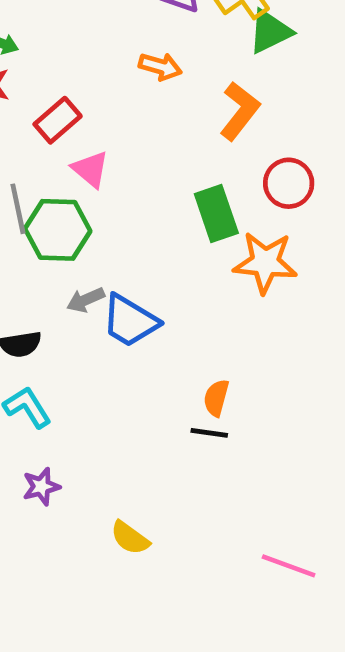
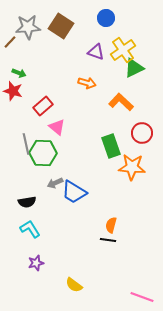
orange L-shape: (240, 111) -> (121, 102), turned -85

